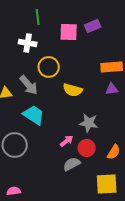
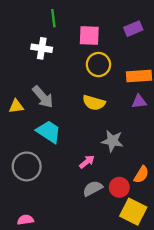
purple rectangle: (93, 26) -> (133, 29), moved
yellow circle: (49, 67) -> (98, 65), moved
red circle: (87, 148) -> (119, 187), moved
yellow square: (107, 184) -> (133, 212), turned 30

